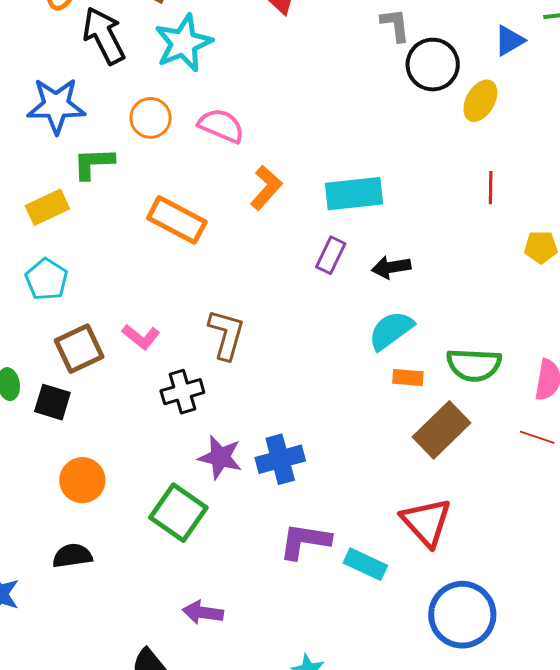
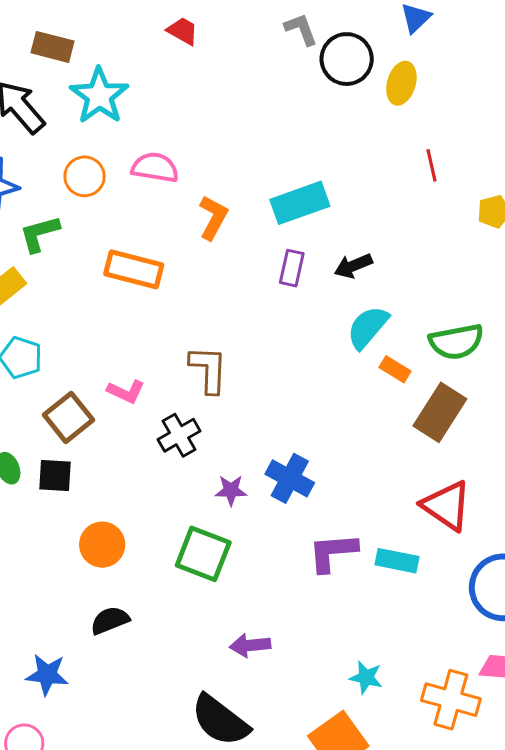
orange rectangle: (408, 378) -> (395, 369), turned 40
purple star: (220, 457) -> (231, 490), size x0.7
blue cross: (280, 459) -> (290, 478), turned -33

